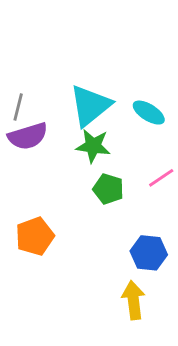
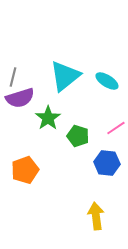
green star: (93, 146) -> (48, 118), moved, turned 30
blue hexagon: (149, 253) -> (107, 163), moved

